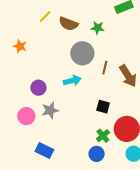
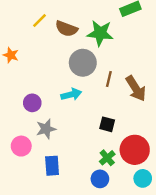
green star: (98, 28) -> (100, 33), size x1.6
pink circle: (26, 116) -> (21, 146), moved
blue rectangle: (44, 151) -> (52, 166), moved, turned 60

